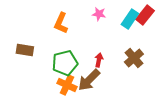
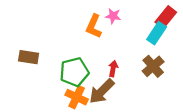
cyan rectangle: (130, 19) -> (157, 33), moved
orange L-shape: (61, 23) -> (94, 26), moved

